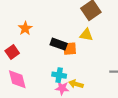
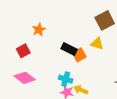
orange square: (70, 49) -> (79, 55), turned -32
pink diamond: (17, 79) -> (25, 78), turned -45

